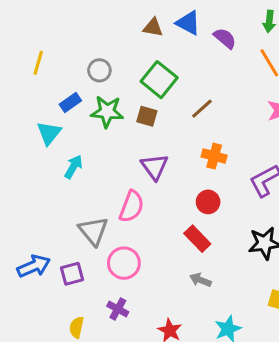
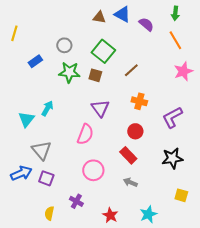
yellow line: (38, 63) -> (14, 33), moved
blue rectangle: (70, 102) -> (35, 61), moved
cyan triangle: (49, 133) -> (26, 119), moved
gray triangle: (93, 231) -> (41, 150), moved
pink circle: (124, 263) -> (93, 170), moved
purple square: (72, 274) -> (46, 178), turned 35

